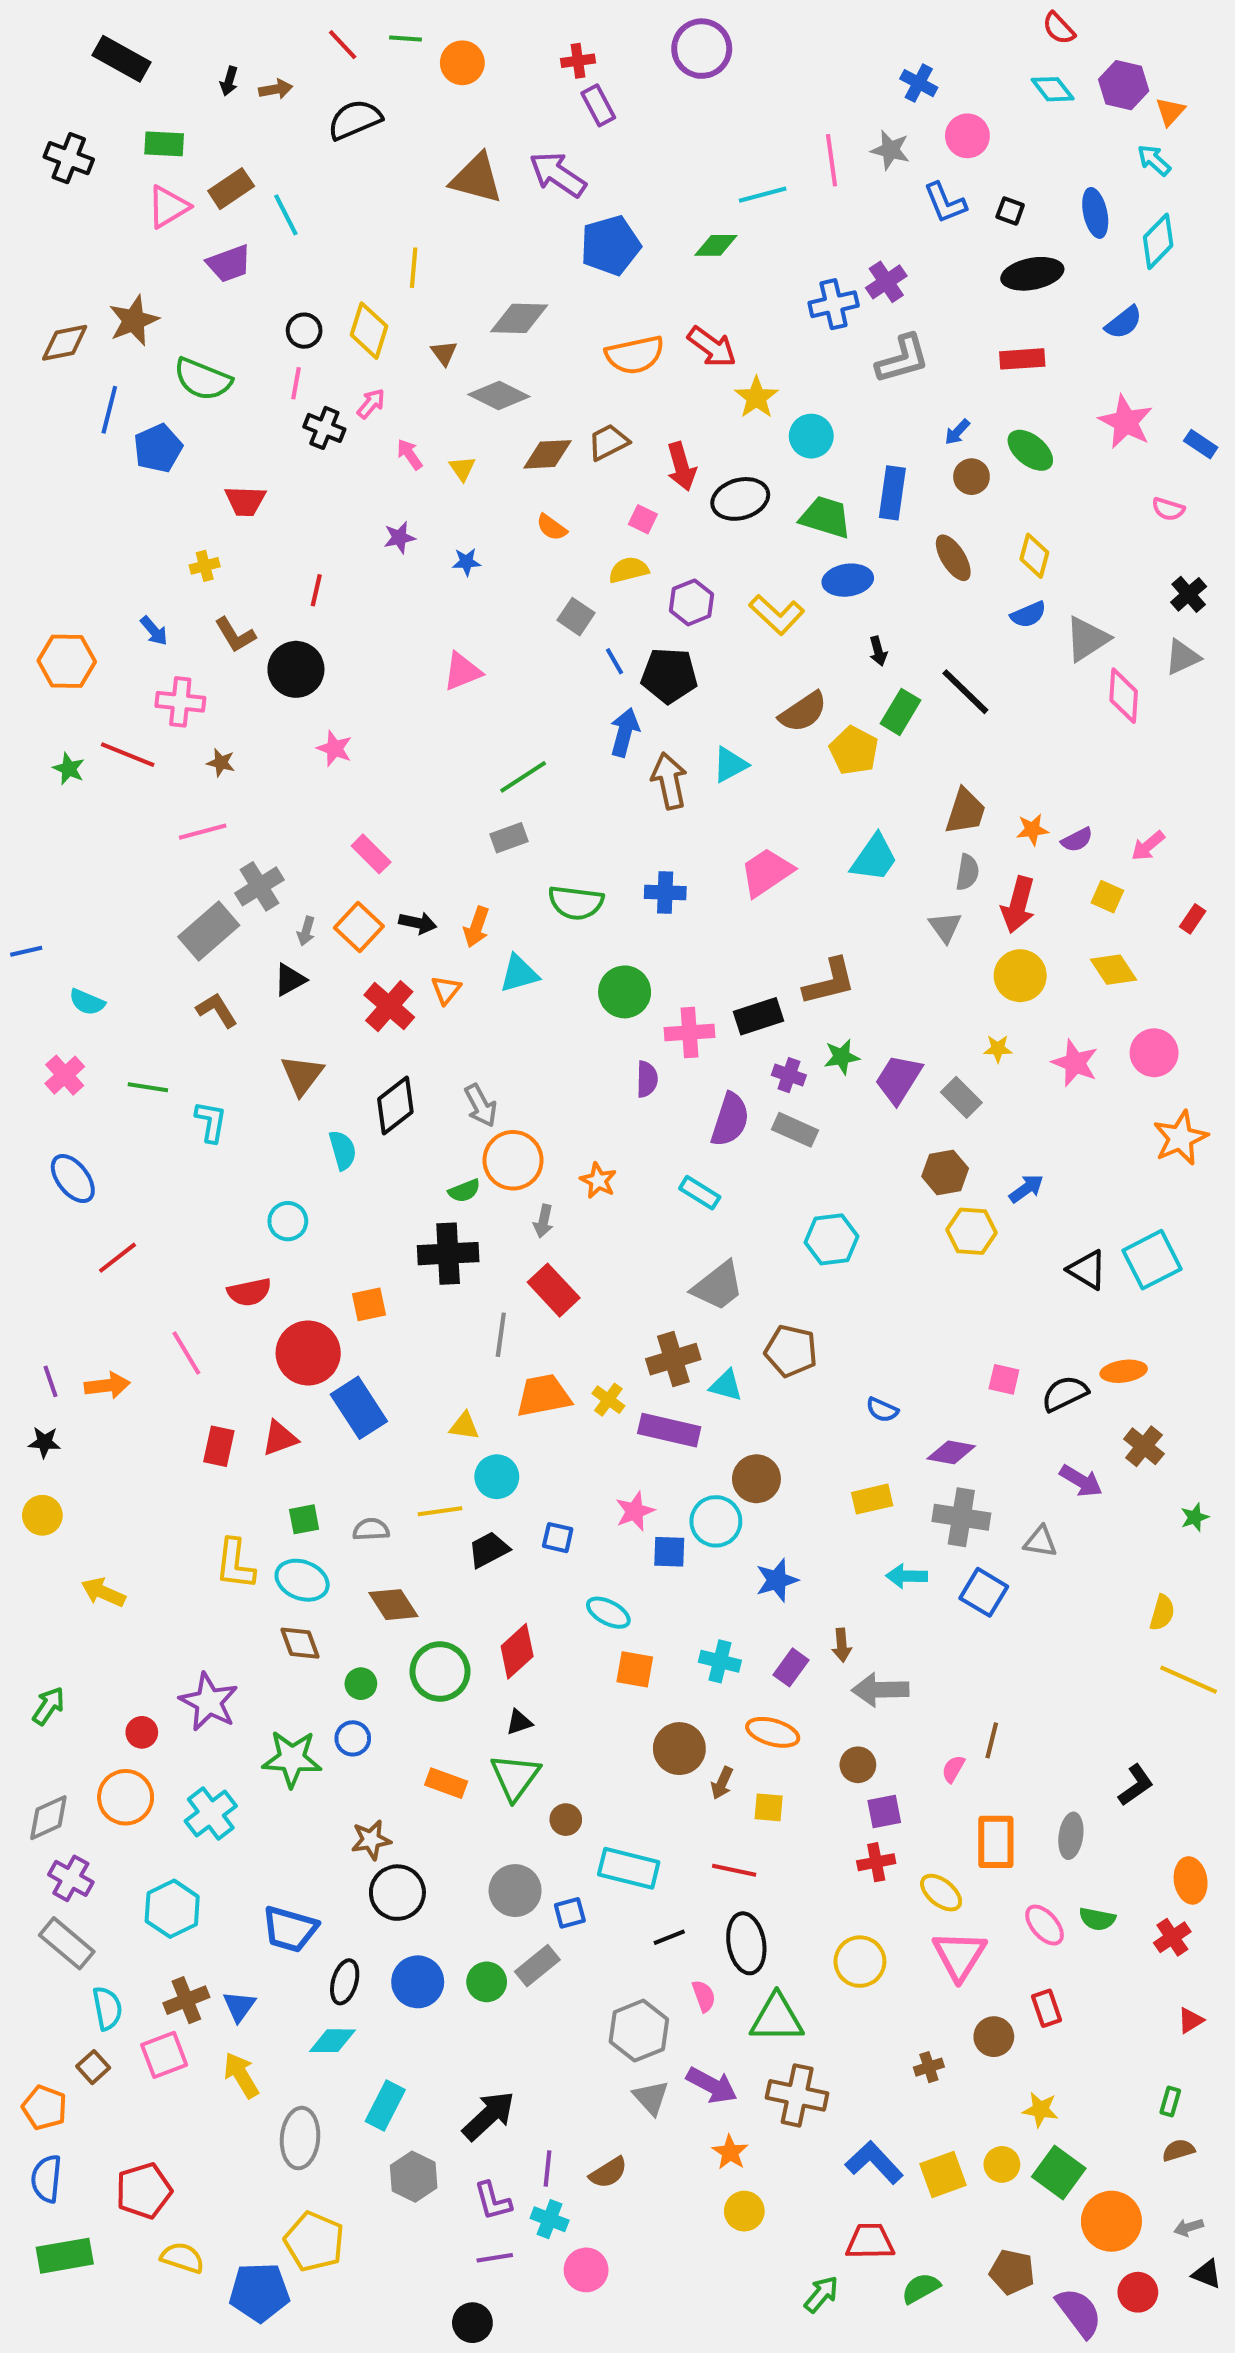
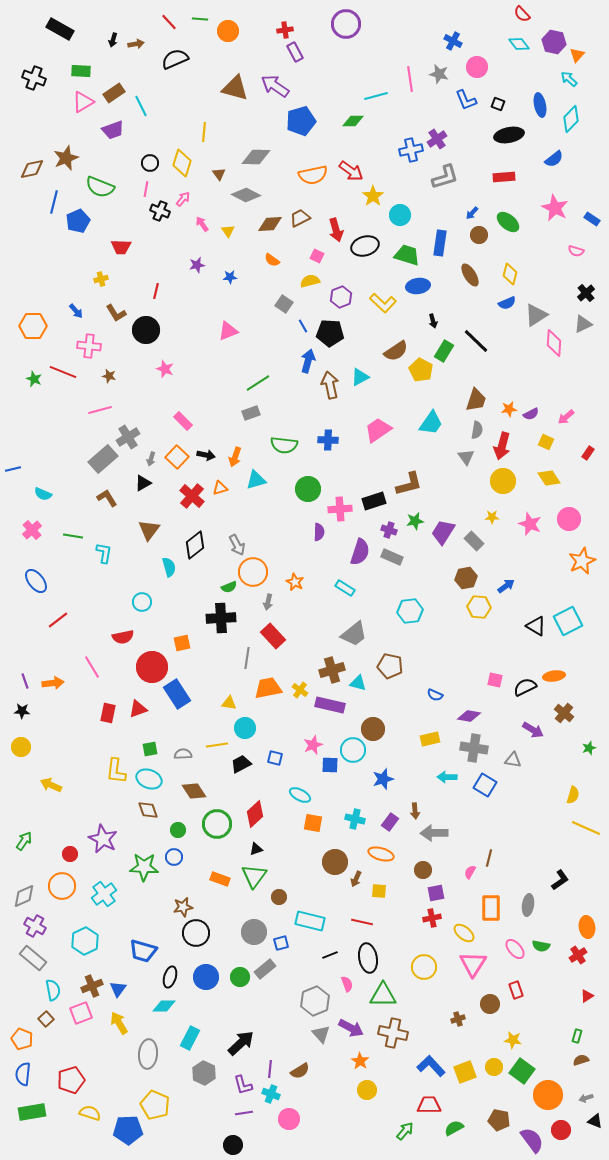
orange triangle: (446, 990) -> (220, 488), turned 35

